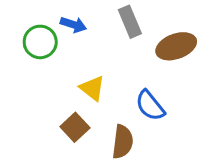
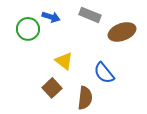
gray rectangle: (130, 22) -> (90, 15), turned -45

